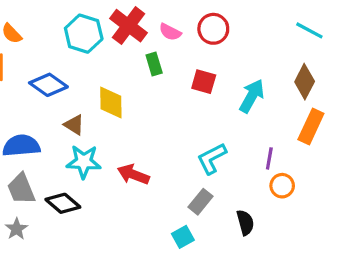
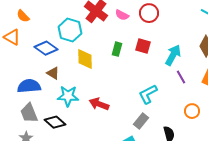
cyan hexagon: (84, 34) -> (70, 30), moved
green rectangle: (154, 64) -> (117, 49), moved, turned 32
brown triangle: (74, 125) -> (53, 73), moved
purple line: (269, 158) -> (181, 77), moved, turned -40

